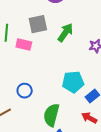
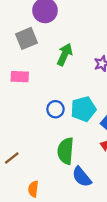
gray square: (38, 24) -> (26, 38), moved
blue circle: (25, 91) -> (55, 109), moved

